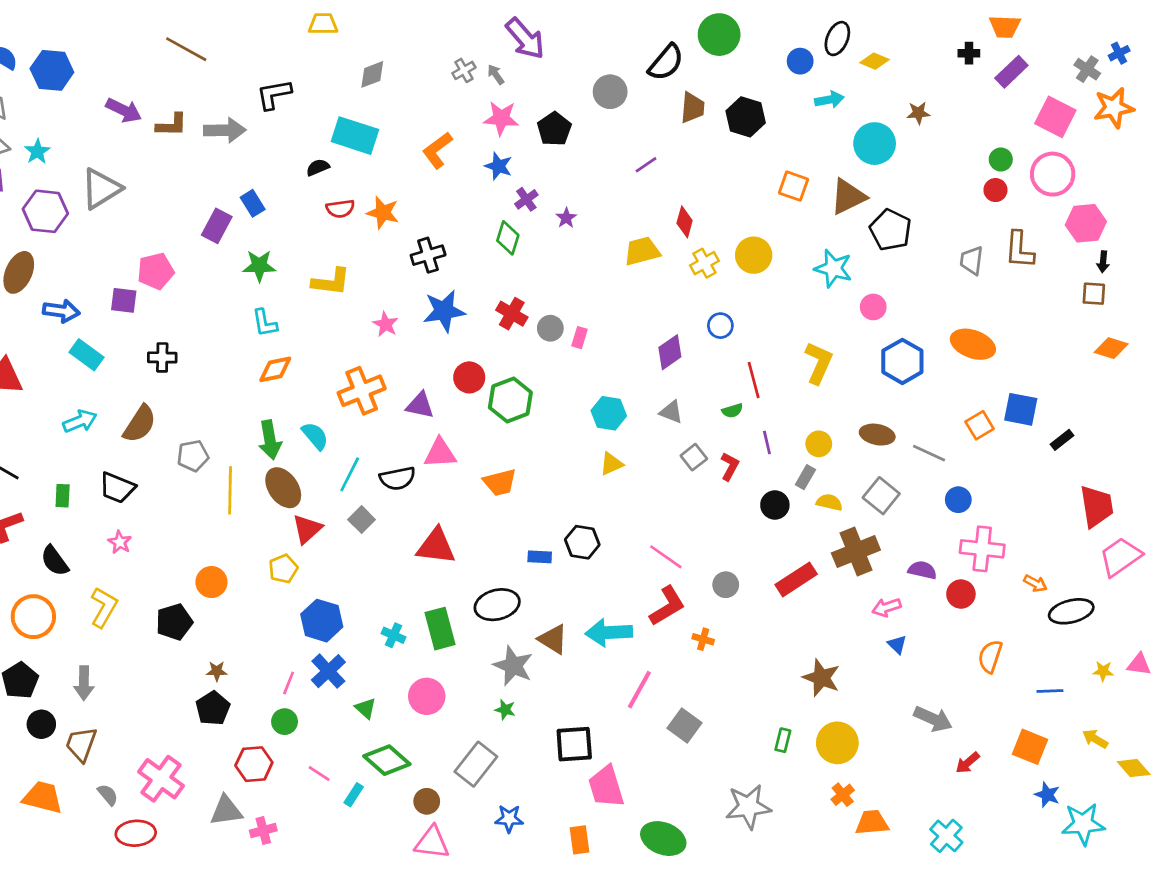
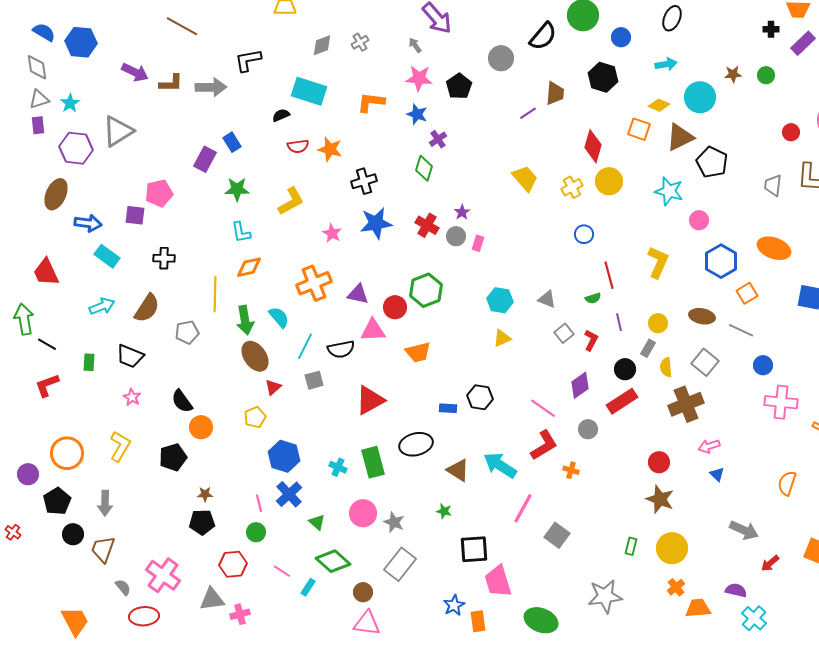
blue circle: (800, 61) -> (621, 37), moved
yellow diamond: (875, 61) -> (659, 105), moved
gray cross: (464, 70) -> (360, 42), moved
brown trapezoid: (692, 108) -> (555, 93), moved
orange L-shape: (437, 150) -> (371, 102), turned 44
green circle: (1001, 159) -> (766, 75), moved
purple star: (566, 218) -> (462, 212), moved
red diamond: (685, 222) -> (593, 146), moved, size x1.4
yellow trapezoid: (642, 251) -> (525, 178), turned 64
yellow L-shape: (331, 282) -> (291, 201), turned -36
purple diamond: (670, 352) -> (580, 385), moved
red circle: (469, 377) -> (395, 307), moved
orange square: (980, 425) -> (747, 293), moved
yellow line: (230, 490) -> (215, 294), moved
yellow semicircle: (829, 502) -> (666, 367), turned -108
gray square: (362, 520) -> (314, 380), turned 30
red triangle: (307, 529) -> (273, 387), size x0.7
red triangle: (436, 546) -> (370, 400), turned -36
black semicircle: (55, 561) -> (182, 401), moved
purple semicircle: (922, 570) -> (736, 590), moved
red rectangle: (796, 579) -> (622, 401), moved
red circle: (961, 594) -> (659, 462), moved
cyan arrow: (609, 633) -> (500, 465), turned 36
gray star: (513, 666) -> (394, 522), moved, size x0.7
pink line: (289, 683) -> (259, 503), turned -36
black pentagon: (213, 708) -> (202, 522), turned 30
green star: (505, 710) -> (444, 511), moved
orange trapezoid: (43, 797) -> (75, 621), moved, turned 48
blue star: (509, 819) -> (454, 605), moved, turned -30

